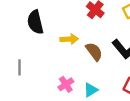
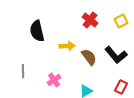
pink cross: (66, 84) -> (54, 80), moved

